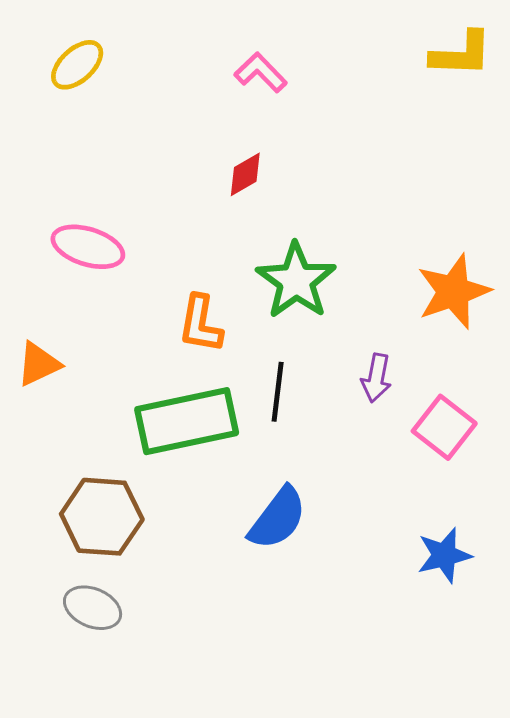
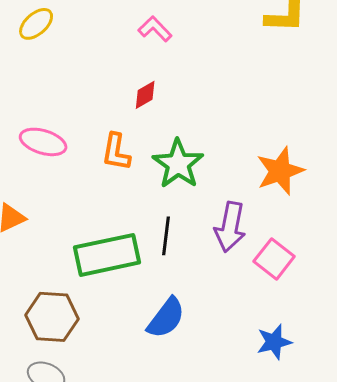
orange L-shape: (201, 324) -> (116, 152), moved
purple arrow: (376, 378) -> (230, 227), size x1.6

